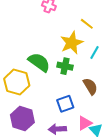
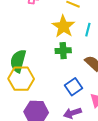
green semicircle: (39, 62) -> (18, 61), moved, turned -95

